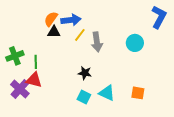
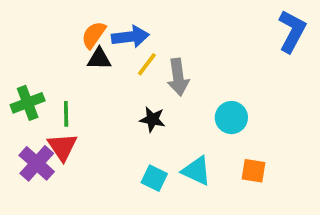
cyan circle: (135, 43) -> (231, 118), moved
black star: (85, 73) -> (152, 119), moved
red triangle: (34, 80) -> (62, 147), turned 42

